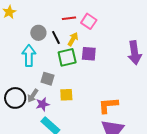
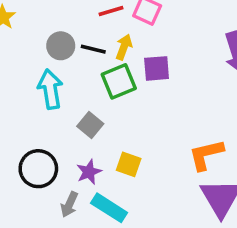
black line: (56, 38) -> (93, 49), turned -40
gray square: (48, 79) -> (90, 125), turned 32
yellow square: (66, 95) -> (129, 164), moved, turned 32
gray arrow: (33, 96) -> (69, 205), moved

